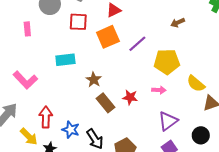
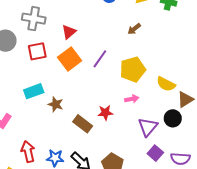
brown star: (94, 80) -> (56, 104), moved
black circle: (201, 135) -> (173, 118), moved

